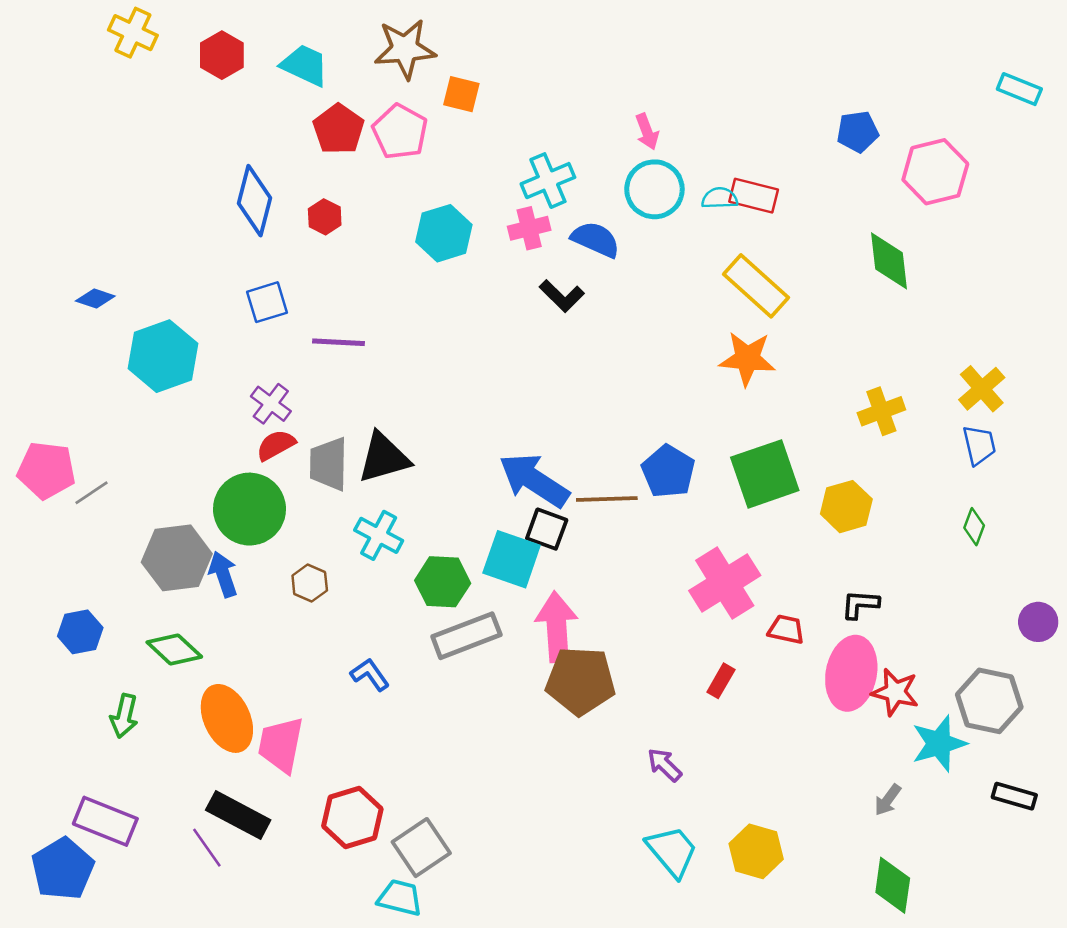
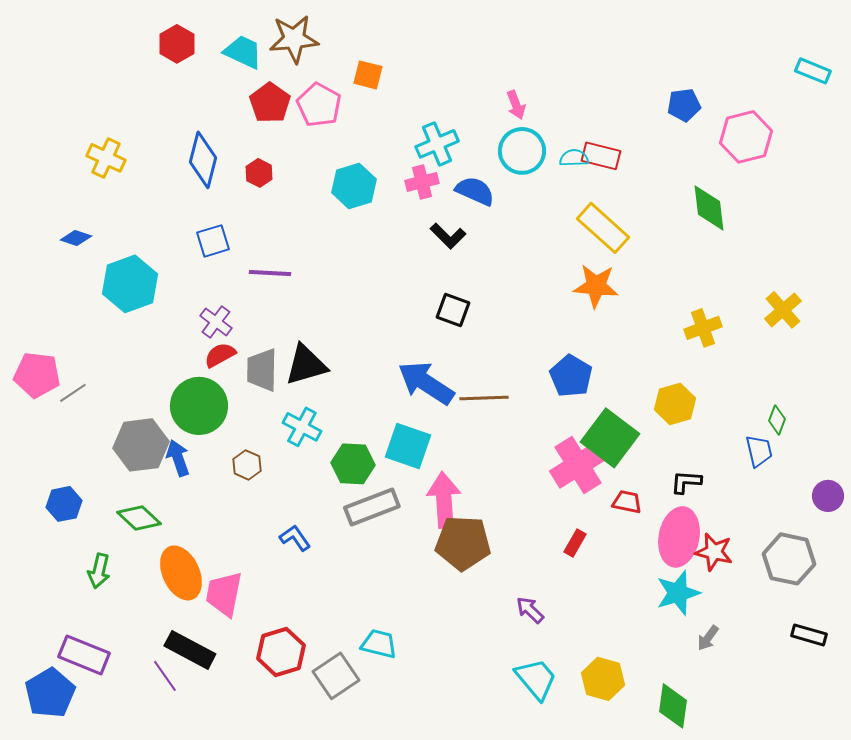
yellow cross: (133, 33) -> (106, 158), moved
brown star: (405, 49) -> (294, 39), moved
blue trapezoid: (979, 445) -> (759, 451), moved
blue pentagon: (668, 471) -> (571, 376), moved
green square: (765, 474) -> (610, 438), moved, turned -34
black square: (547, 529) -> (453, 310), moved
cyan star: (939, 744) -> (678, 593), moved
green diamond: (893, 885) -> (673, 706), moved
cyan trapezoid: (400, 898) -> (379, 644), moved

